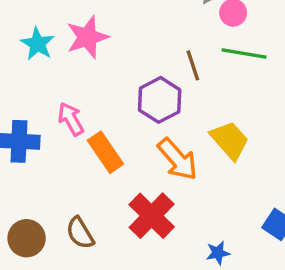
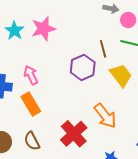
yellow trapezoid: (230, 140) -> (121, 75), moved
orange rectangle: (105, 152) -> (31, 104), moved
orange arrow: (177, 159) -> (105, 116), moved

